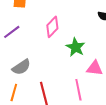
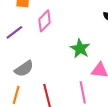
pink diamond: (52, 27) -> (45, 21), moved

